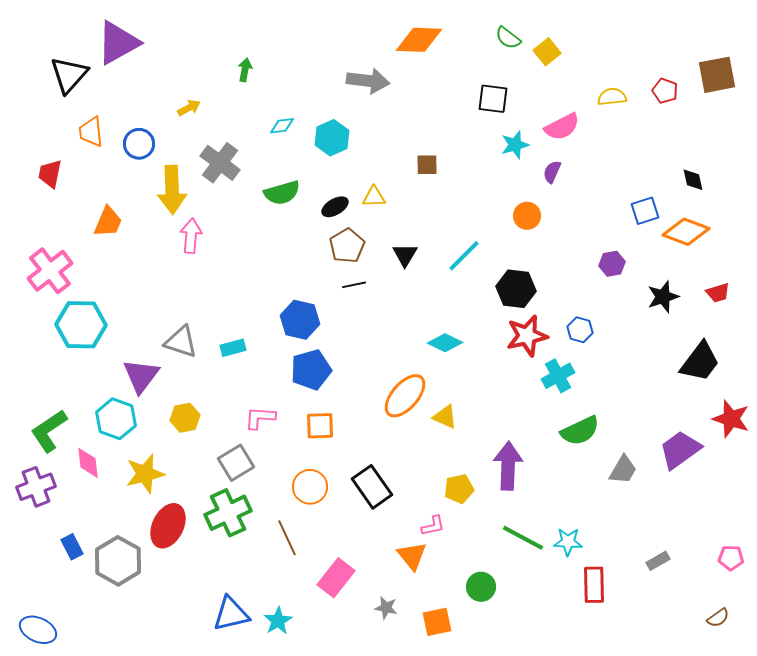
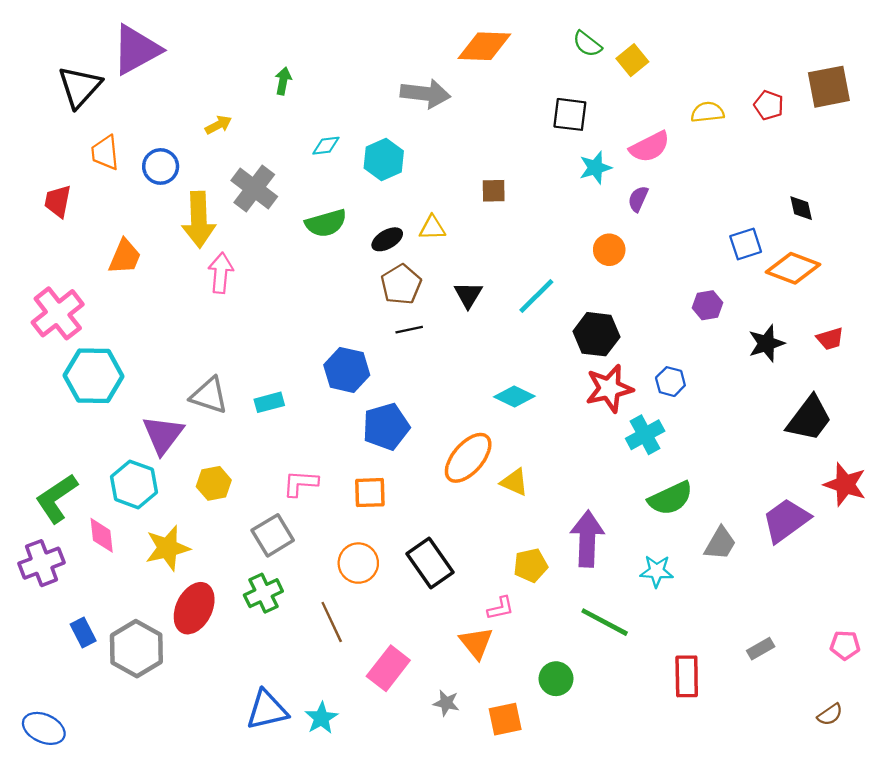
blue pentagon: (311, 370) -> (386, 427), moved
green cross: (228, 513) -> (263, 593), size x0.7
cyan star: (568, 542) -> (657, 571), moved

